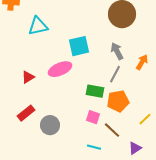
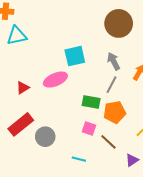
cyan triangle: (38, 26) -> (17, 36), moved
red rectangle: (26, 113) -> (21, 124), size x1.4
cyan line: (94, 147) -> (79, 159), moved

